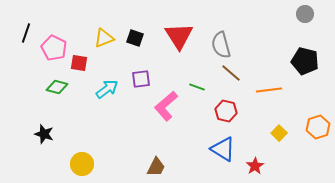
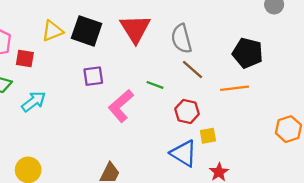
black square: (135, 38) -> (87, 31), size x1.6
black pentagon: (305, 61) -> (248, 53), moved
cyan arrow: (107, 89) -> (34, 102), moved
yellow square: (279, 133) -> (208, 136), moved, turned 35

